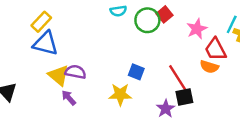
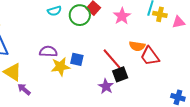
red trapezoid: (215, 49) -> (150, 56), moved
purple semicircle: (75, 72) -> (48, 51), moved
yellow star: (120, 94) -> (60, 67), moved

